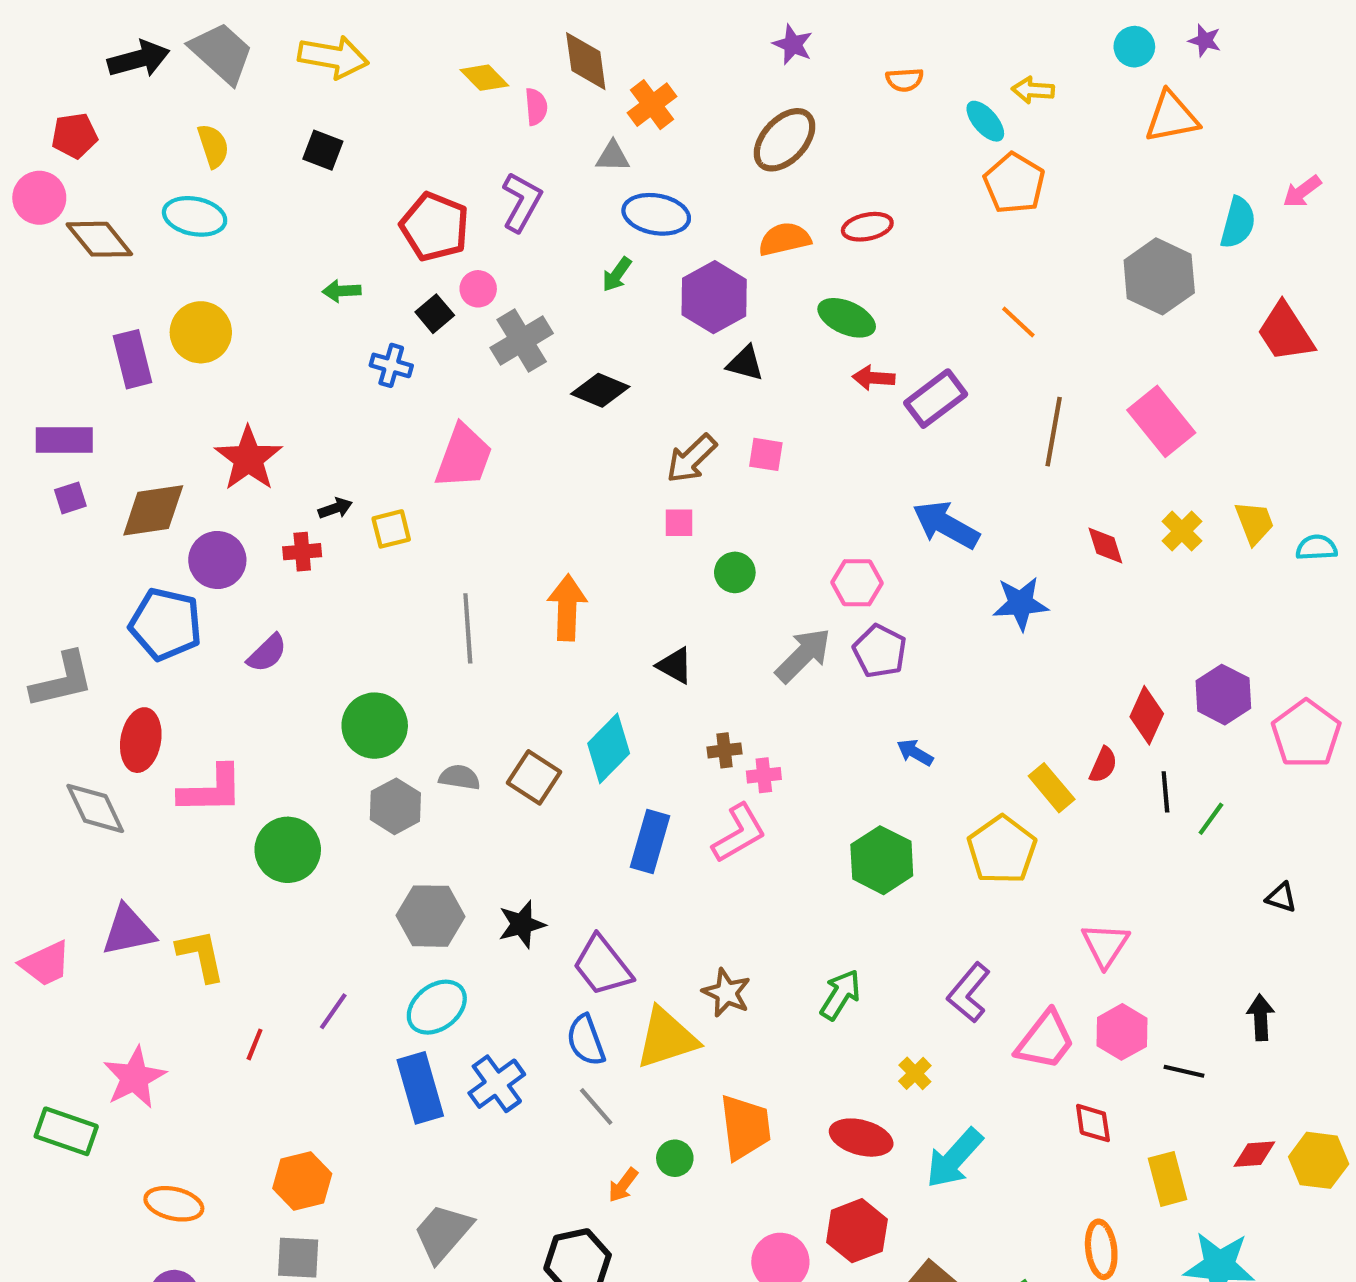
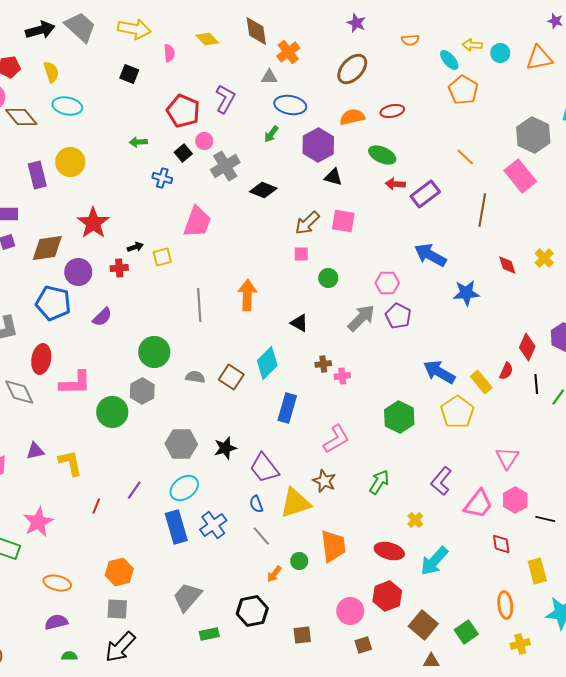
cyan circle: (1134, 47) -> (500, 53), moved
pink semicircle: (536, 107) -> (169, 53), moved
yellow semicircle: (213, 146) -> (51, 72), moved
pink rectangle: (1161, 421) -> (520, 176), moved
pink square: (766, 454) -> (343, 221), size x1.4
blue arrow: (915, 753) -> (439, 372), moved, size x1.8
gray hexagon: (395, 806) -> (142, 391), moved
pink L-shape: (739, 833) -> (336, 439), moved
purple triangle: (128, 931) -> (35, 451), size x0.7
blue semicircle: (586, 1040) -> (256, 504), size x0.7

